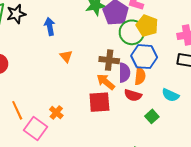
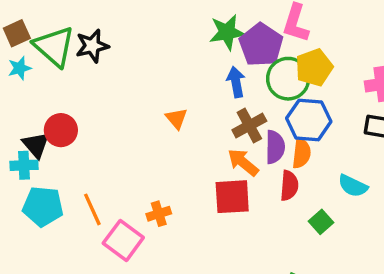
blue arrow: (50, 26) -> (236, 82), moved
yellow pentagon: (147, 26) -> (314, 67), turned 30
brown cross: (109, 60) -> (249, 126), turned -36
red semicircle: (133, 95) -> (289, 186), turned -102
orange cross: (56, 112) -> (159, 214), turned 32

